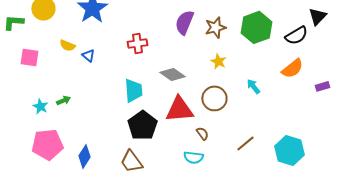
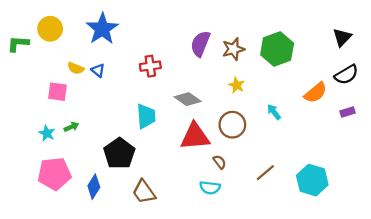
black semicircle: (296, 35) -> (346, 75), moved
blue triangle: (88, 55) -> (98, 70), moved
pink square: (29, 57) -> (58, 92), moved
black pentagon: (142, 125) -> (119, 153), moved

